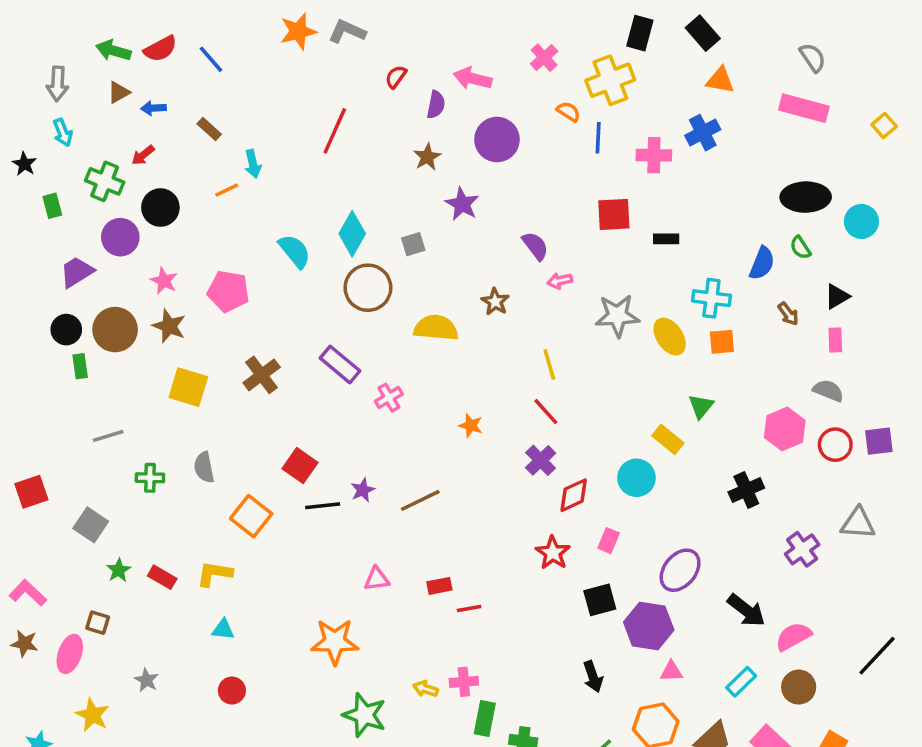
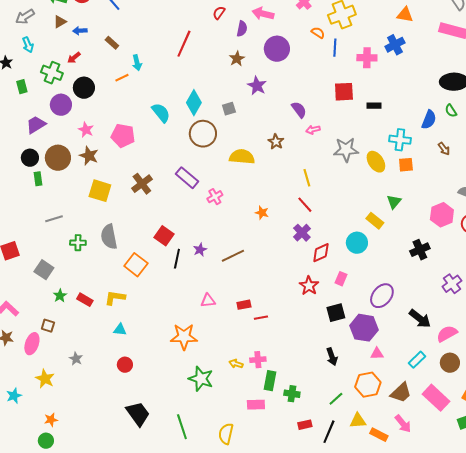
gray arrow: (58, 84) -> (25, 17), turned 54
gray semicircle: (204, 467) -> (109, 237), size x1.4
black line: (323, 506) -> (177, 259), turned -72

